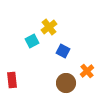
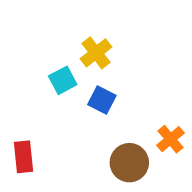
blue square: (63, 51) -> (102, 100), moved

